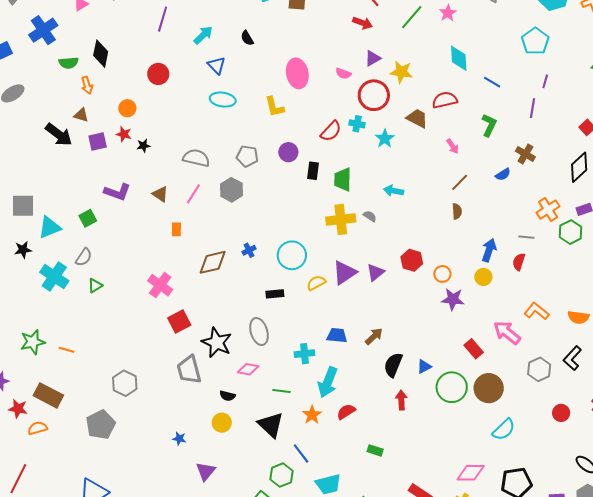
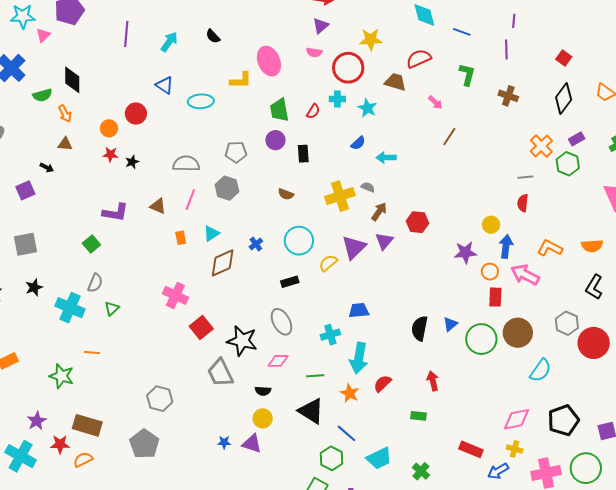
purple triangle: (373, 58) -> (321, 26), moved
blue triangle: (216, 65) -> (165, 85), moved
red circle: (158, 74) -> (136, 114), moved
yellow L-shape: (274, 107) -> (241, 80), moved, turned -65
red semicircle: (331, 131) -> (313, 111), size x0.7
black arrow: (59, 135) -> (47, 167), size x0.5
purple square: (98, 142) -> (25, 190), moved
blue semicircle: (503, 174) -> (358, 143), moved
green trapezoid: (343, 180) -> (279, 110), moved
brown semicircle: (457, 211) -> (286, 194), moved, turned 126
cyan triangle: (49, 227) -> (211, 233), moved, size x0.7
blue arrow: (489, 250) -> (506, 246), moved
orange circle: (442, 274) -> (490, 272), moved
brown arrow: (374, 336) -> (379, 212), moved
green star: (33, 342) -> (61, 376), turned -30
red rectangle: (474, 349) -> (495, 297), turned 54
orange line: (66, 350) -> (92, 352), moved
gray hexagon: (539, 369) -> (567, 323), moved
red arrow: (401, 400) -> (433, 381), moved
red circle: (561, 413) -> (594, 343), size x1.8
purple triangle: (206, 471) -> (252, 444), moved, turned -40

